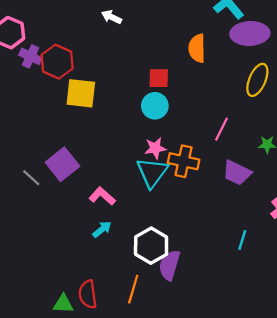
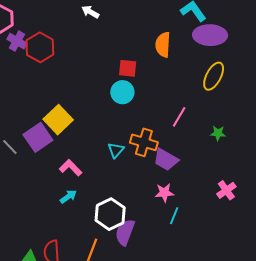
yellow square: (81, 93) -> (58, 120), moved, turned 36
pink star: (155, 148) -> (164, 193), moved
cyan triangle: (152, 172) -> (116, 150), size x0.6
purple trapezoid: (237, 173) -> (166, 160), moved
cyan line: (242, 240) -> (174, 216), moved

